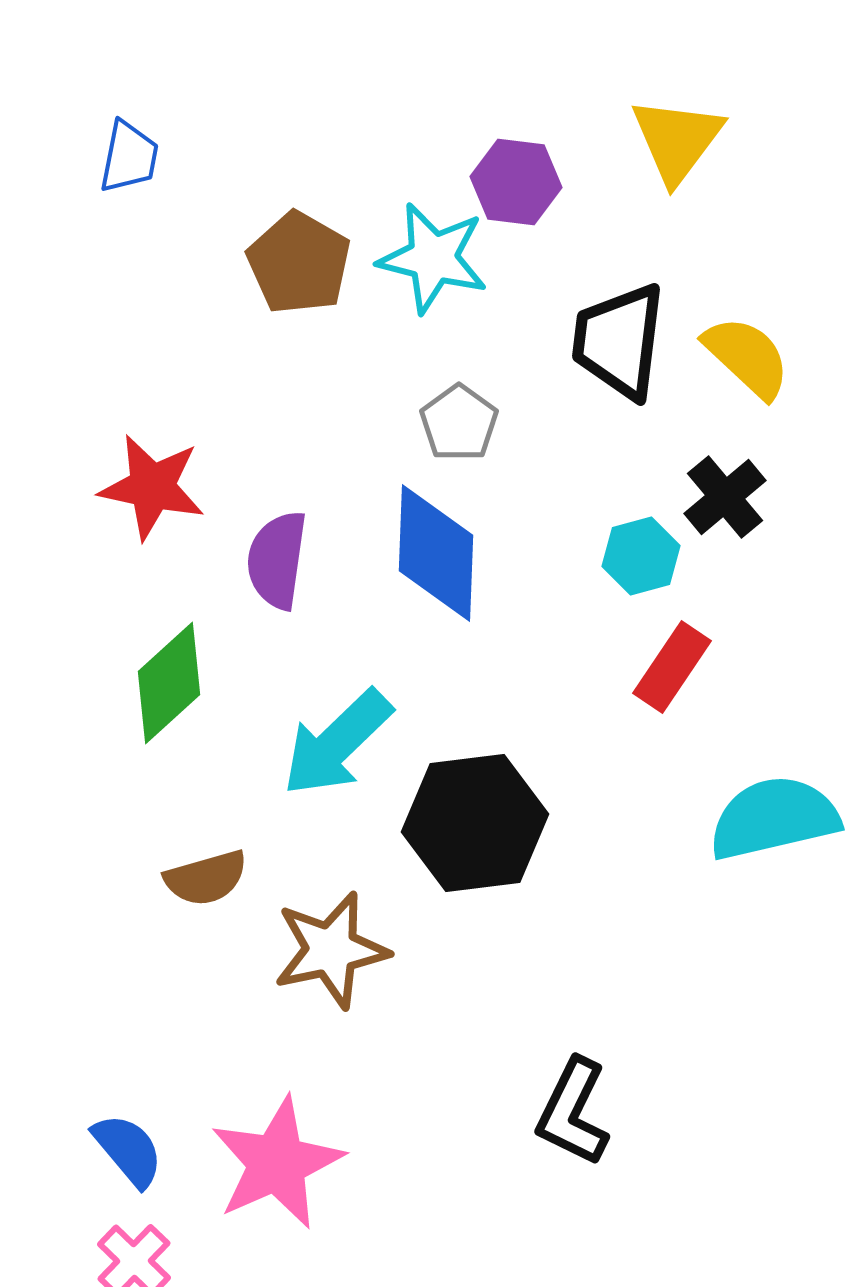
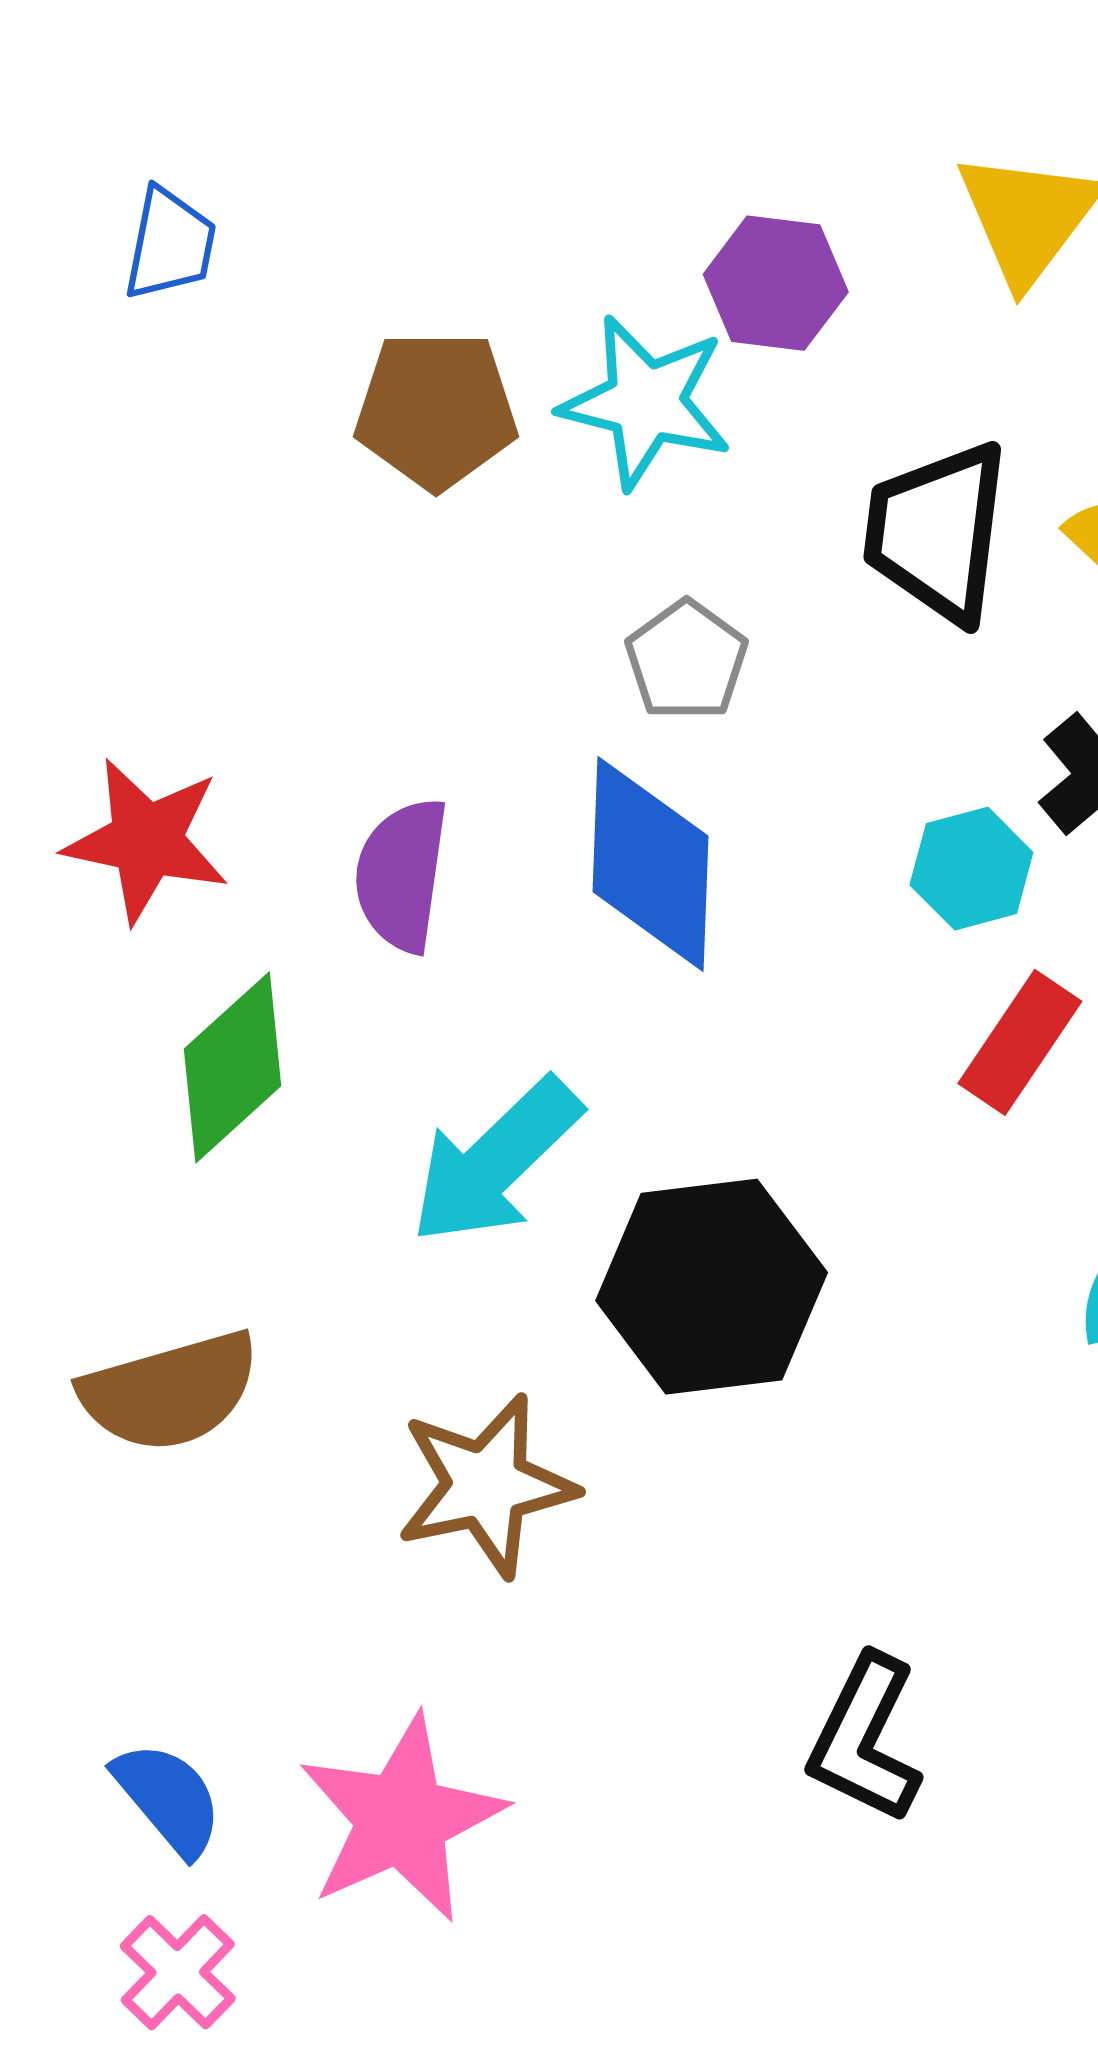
brown pentagon: (299, 263) -> (436, 410), turned -30
red star: (152, 487) -> (146, 840), moved
brown semicircle: (206, 878) -> (170, 1391), moved, size x1.4

